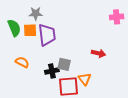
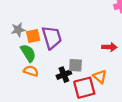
gray star: (36, 14) -> (18, 30), moved
green semicircle: (14, 28) -> (28, 53), moved

